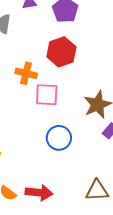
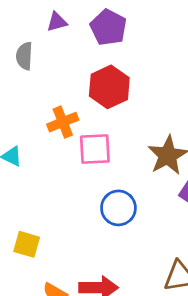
orange cross: (26, 73) -> (63, 122), turned -30

